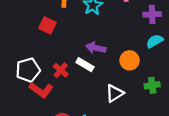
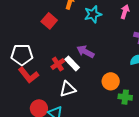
orange circle: (130, 60) -> (111, 81), moved
red cross: (61, 70) -> (58, 64), moved
white triangle: (115, 93) -> (68, 89), moved

